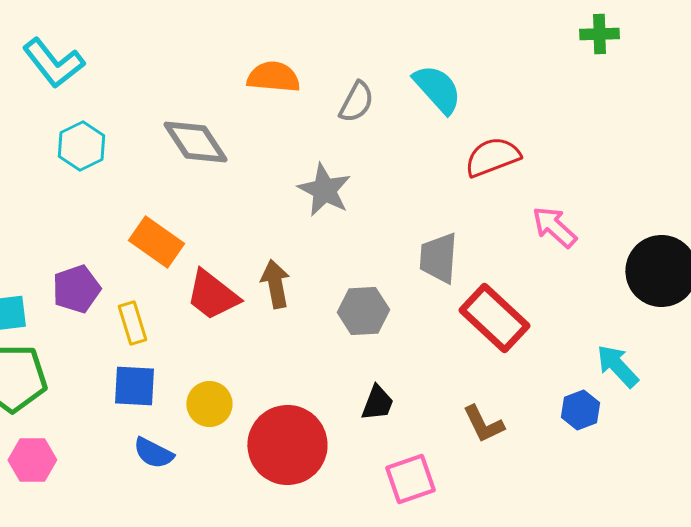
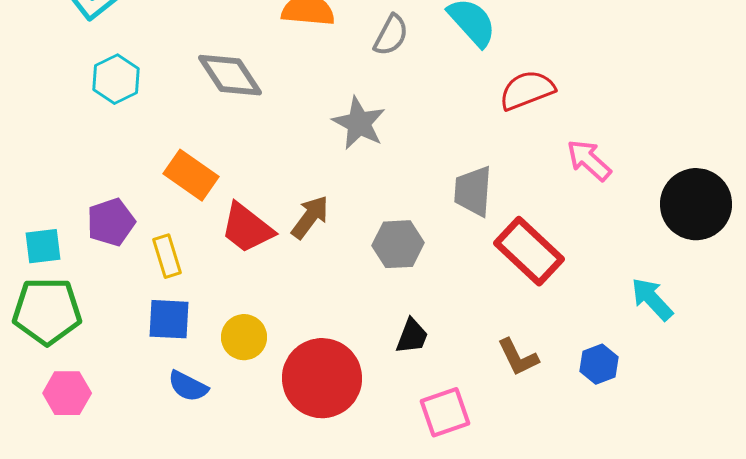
brown arrow: (275, 284) -> (310, 217), turned 48
blue hexagon: (580, 410) -> (599, 364), moved

